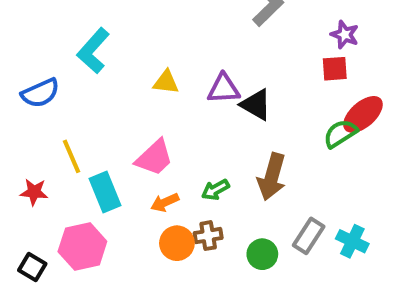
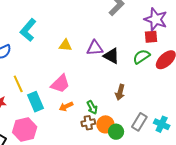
purple star: (345, 35) -> (156, 19), size x1.6
green semicircle: (340, 133) -> (141, 57), moved
brown arrow: (272, 177) -> (120, 92), size x0.7
green arrow: (215, 190) -> (92, 107), moved, turned -88
orange circle: (177, 243) -> (105, 124), moved

